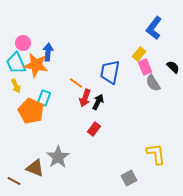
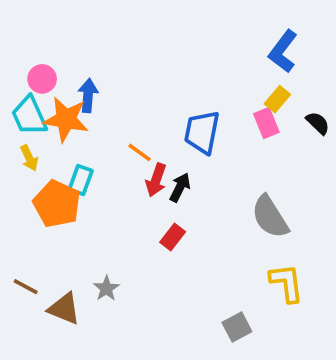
yellow rectangle: (139, 54) -> (277, 99), moved
gray semicircle: (153, 83) -> (270, 217), moved, size x1.4
gray star: (58, 157) -> (106, 288), size x0.6
brown line: (14, 181) -> (26, 287), moved

